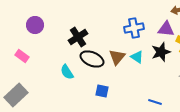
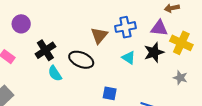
black cross: (78, 37) -> (45, 50), moved
brown triangle: (117, 57) -> (99, 35), moved
blue square: (102, 91) -> (110, 93), moved

